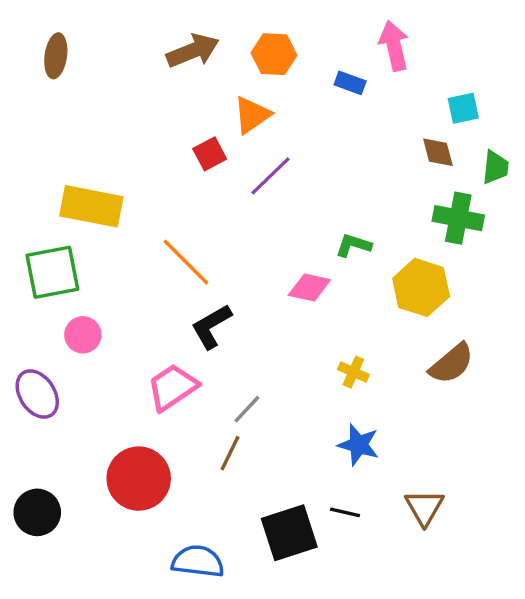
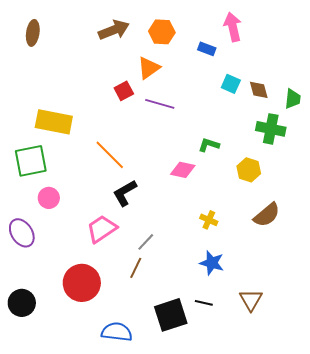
cyan square: (463, 108) -> (231, 84), moved, turned 36
purple line: (271, 176) -> (160, 104), turned 60
yellow hexagon: (421, 287) -> (249, 170), size x0.7

